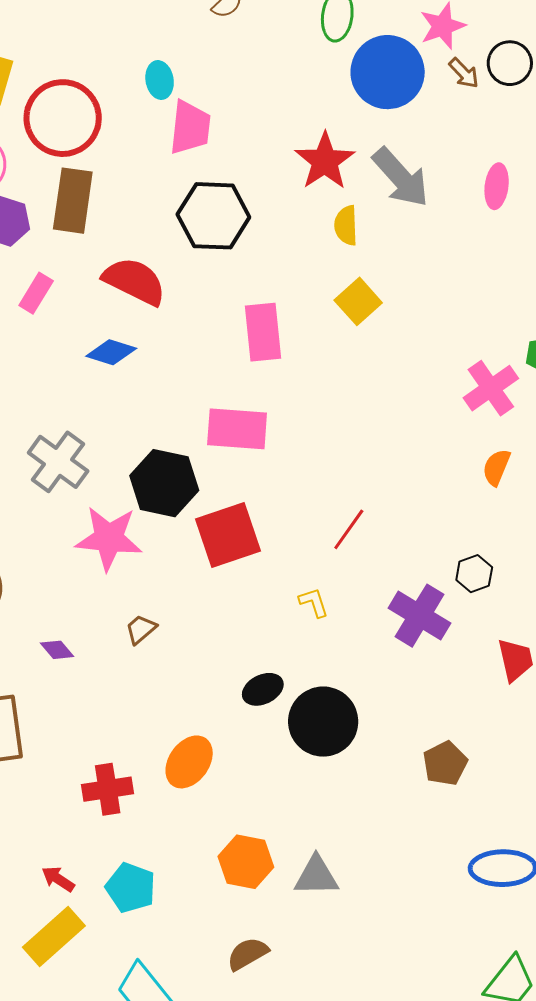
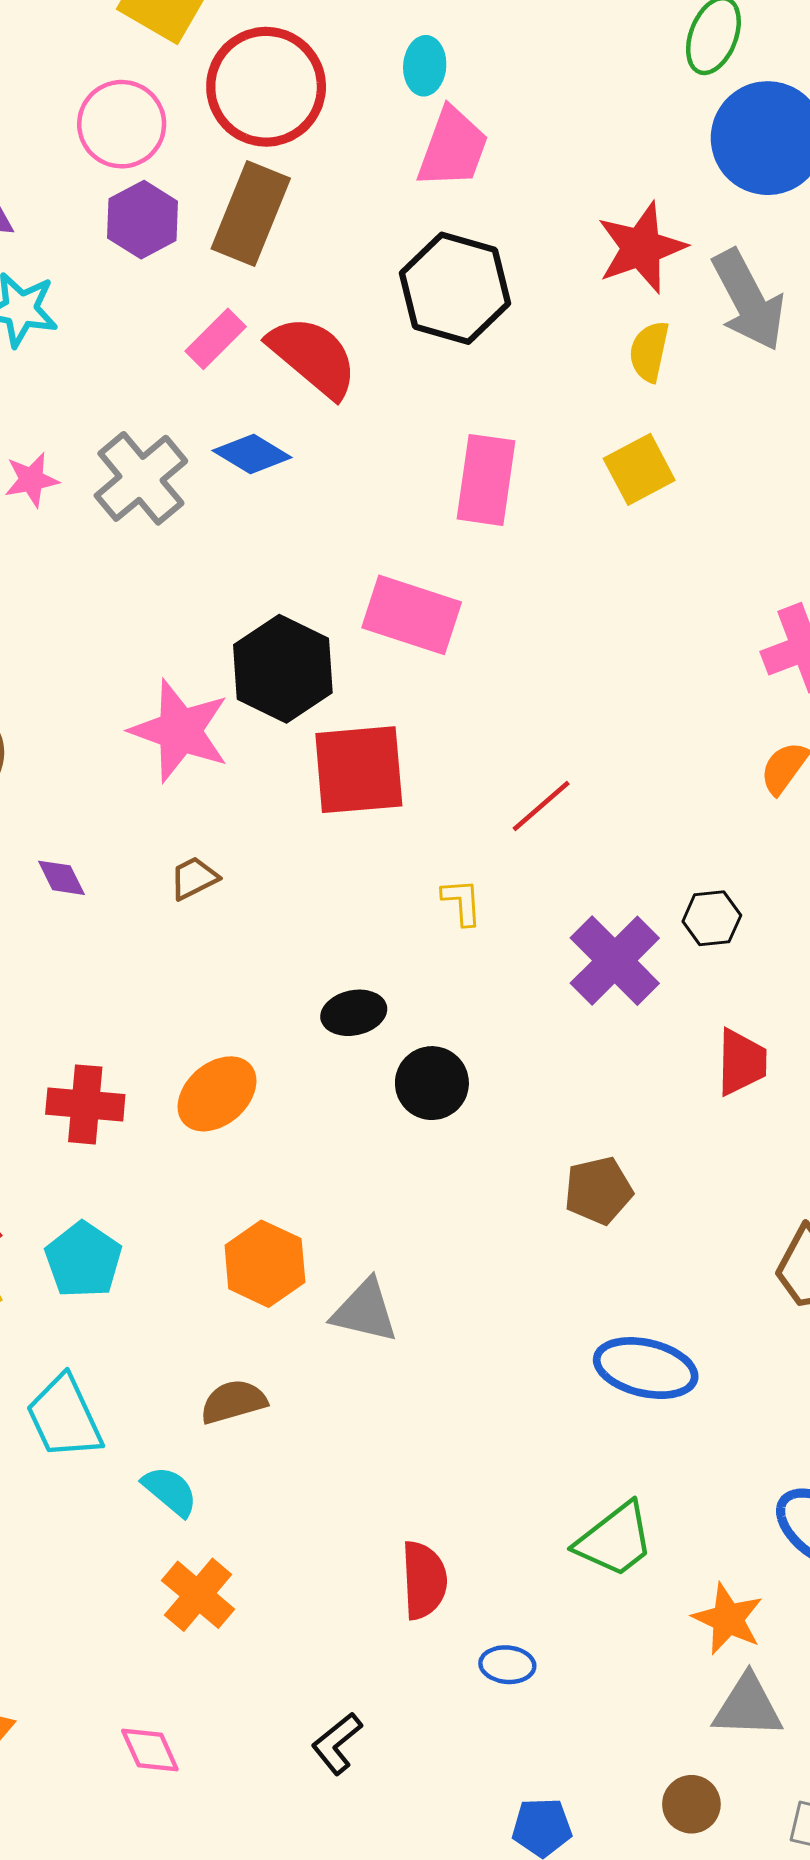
pink rectangle: (36, 293) -> (216, 339), moved
gray cross: (58, 462) -> (141, 478), moved
black circle: (323, 722) -> (432, 1083), size x0.7

